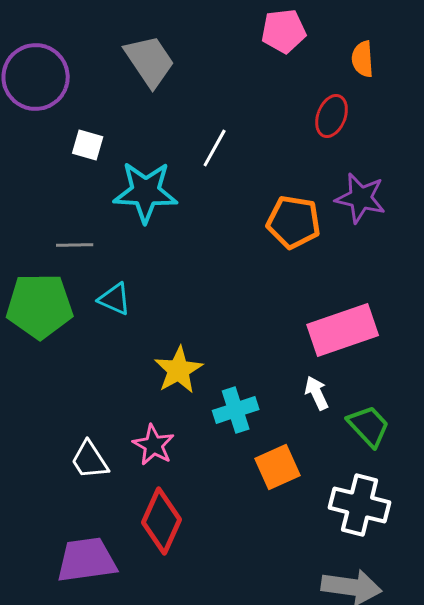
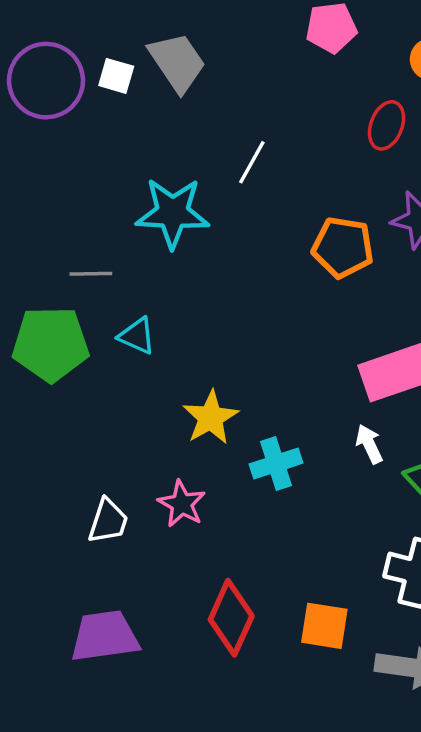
white square: (88, 145) -> (116, 76), moved
white trapezoid: (90, 460) -> (108, 521), turned -129
orange square: (278, 467) -> (324, 626), moved, turned 33
red diamond: (162, 521) -> (231, 618), moved

